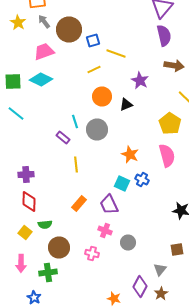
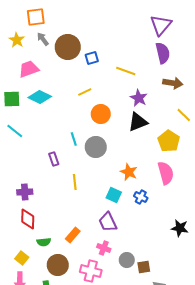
pink trapezoid: (44, 52) -> (29, 69), moved
yellow line: (116, 54) -> (126, 71), moved
yellow line: (94, 70) -> (85, 92), moved
black triangle: (126, 104) -> (138, 122), moved, size x1.5
purple rectangle: (63, 138) -> (54, 159), moved, turned 32
cyan square: (122, 184) -> (114, 195), moved
orange rectangle: (79, 204) -> (73, 235), moved
yellow square: (25, 232) -> (22, 258), moved
brown square: (177, 250) -> (144, 267), moved
pink cross: (92, 254) -> (91, 271), size x1.5

